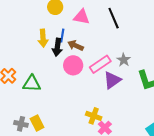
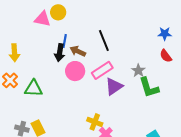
pink triangle: (82, 17) -> (43, 19), moved
black line: (114, 18) -> (104, 40), moved
yellow arrow: (43, 38) -> (14, 53), moved
gray star: (124, 60) -> (138, 71), moved

